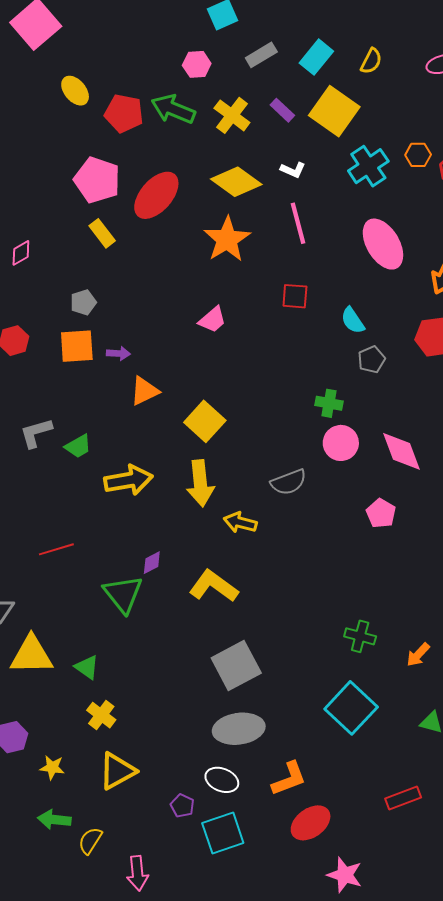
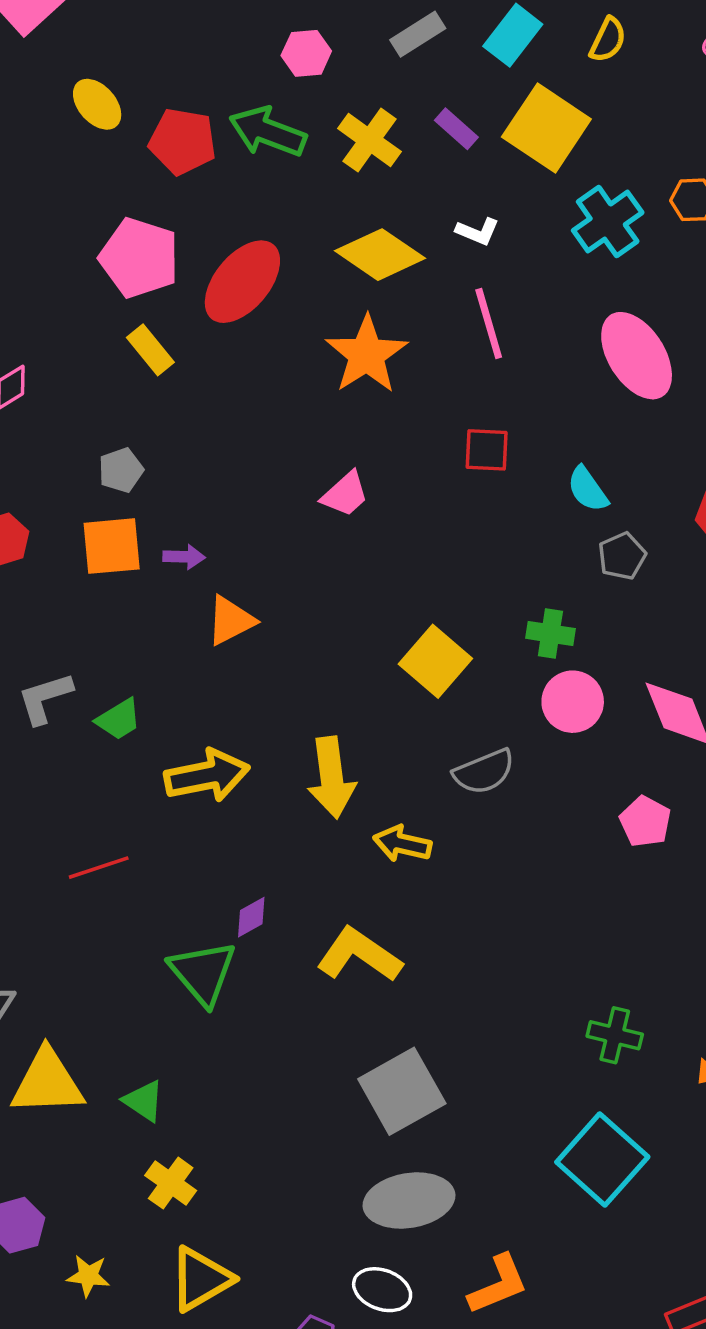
yellow square: (205, 421) -> (435, 661), moved
red line: (56, 549) -> (99, 868), moved

